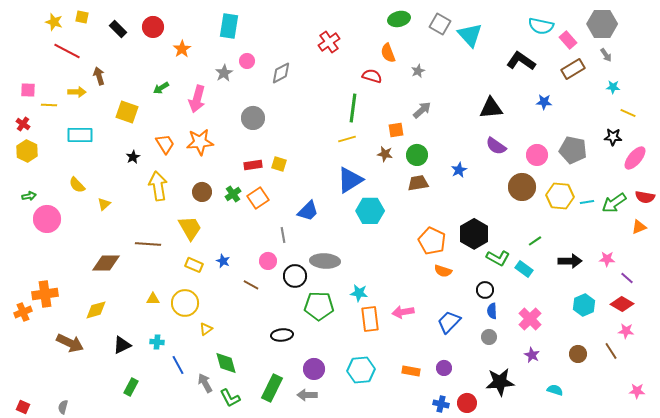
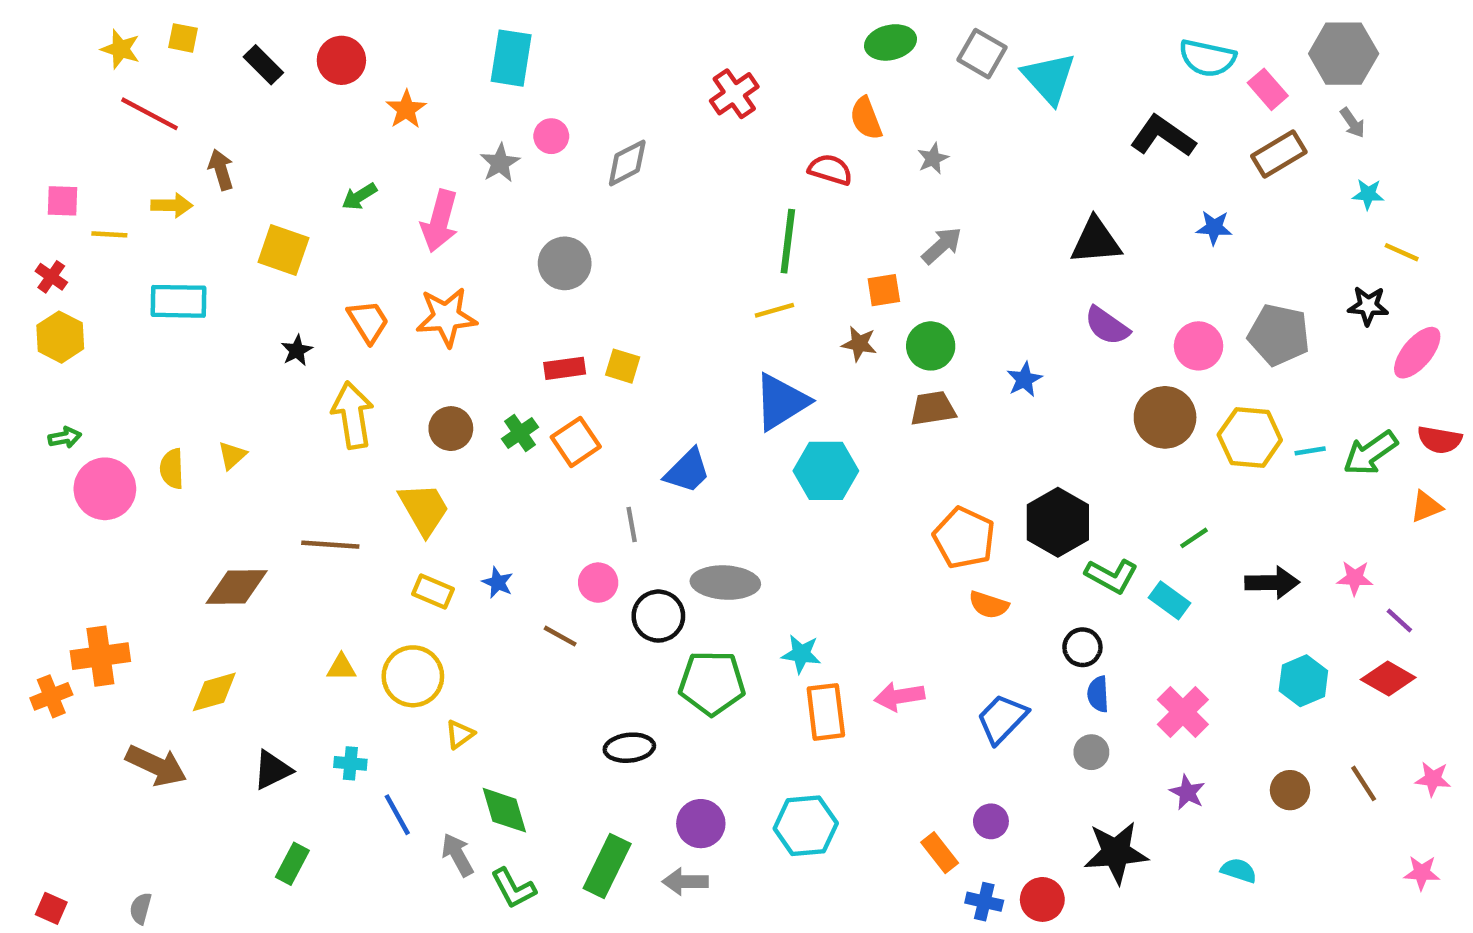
yellow semicircle: (77, 185) -> (172, 469), moved, turned 42
pink star: (626, 331) -> (1433, 779), moved
orange rectangle: (411, 371) -> (940, 853), moved, turned 42

